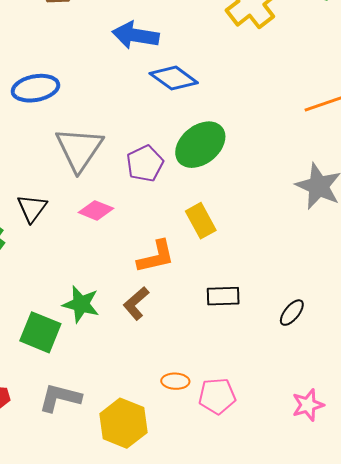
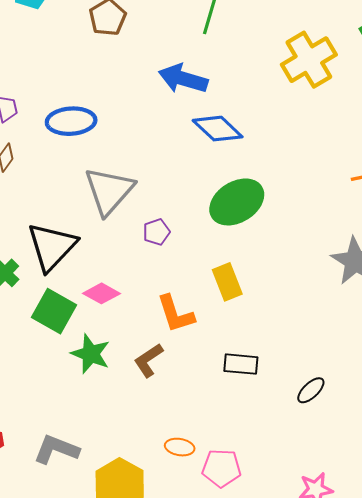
purple pentagon: (145, 163) -> (156, 232), moved, size x0.7
black triangle: (32, 208) -> (52, 247), size x1.6
pink diamond: (96, 210) -> (102, 293), moved
orange L-shape: (156, 257) -> (176, 314), turned 78
green square: (40, 332) -> (54, 311), moved

